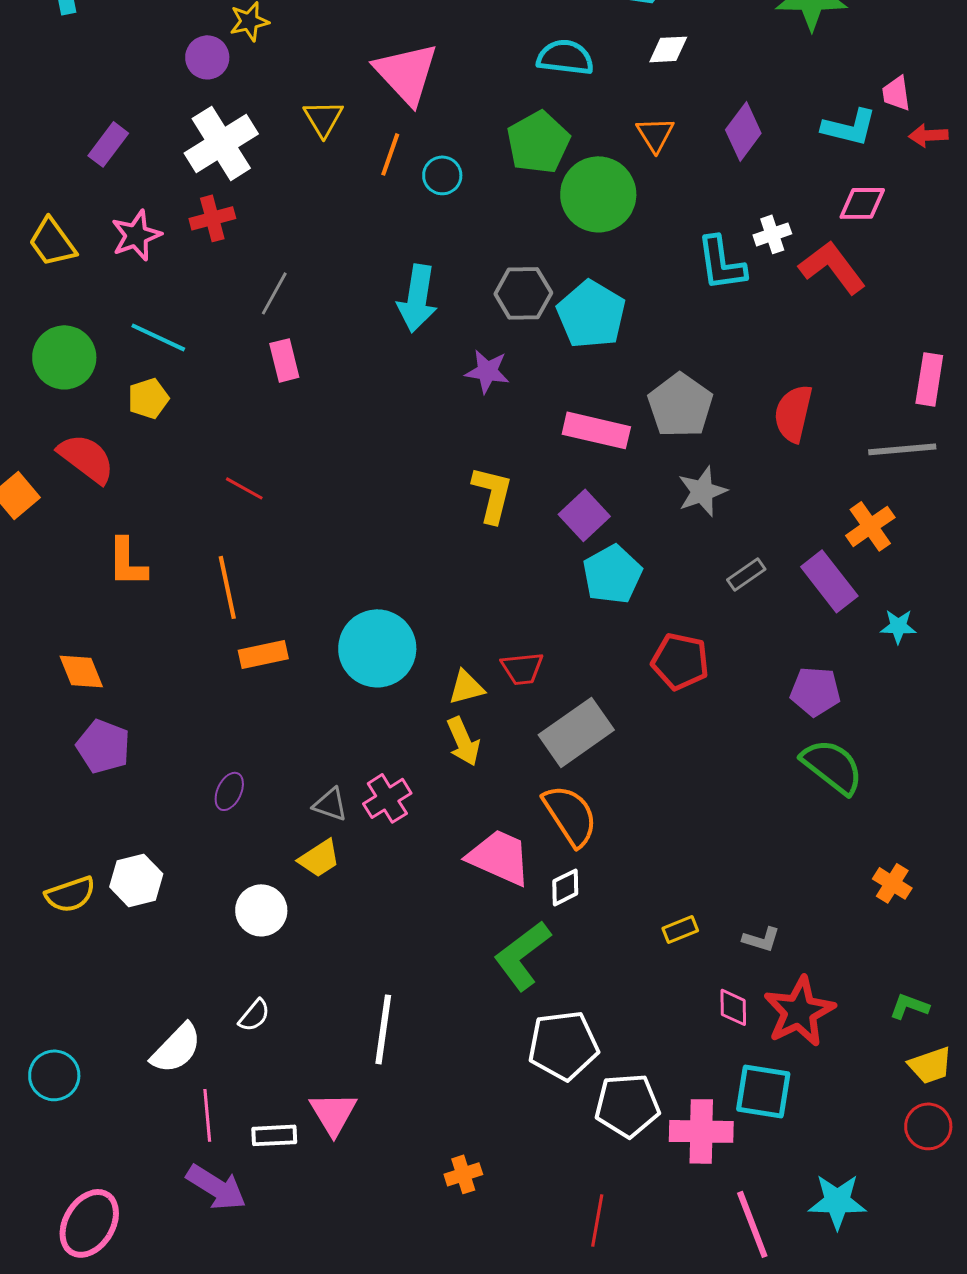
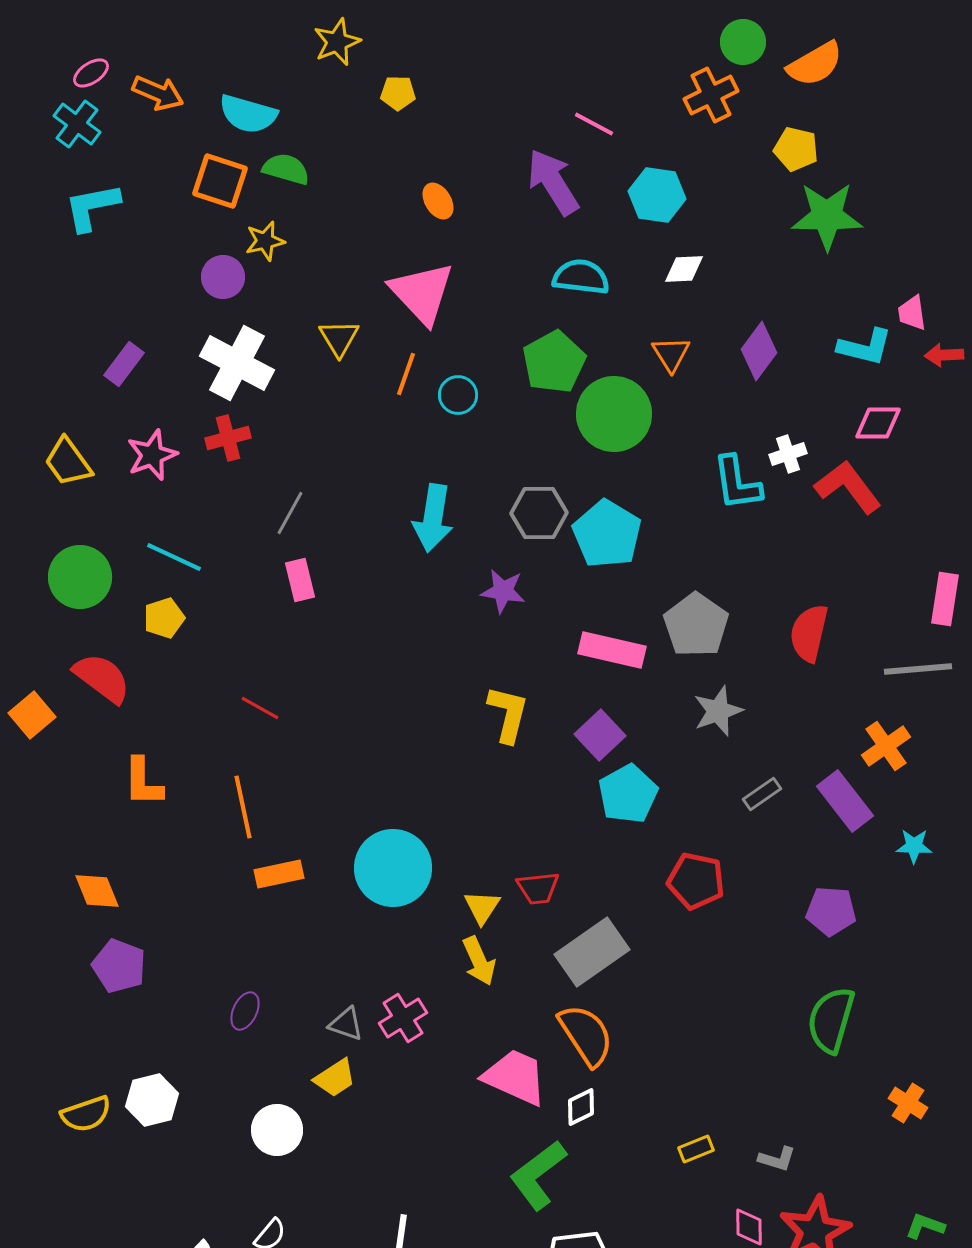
white cross: (221, 143) -> (237, 363), turned -30
yellow triangle: (466, 687) -> (482, 907), turned -42
green semicircle: (832, 766) -> (831, 1020), moved, turned -112

